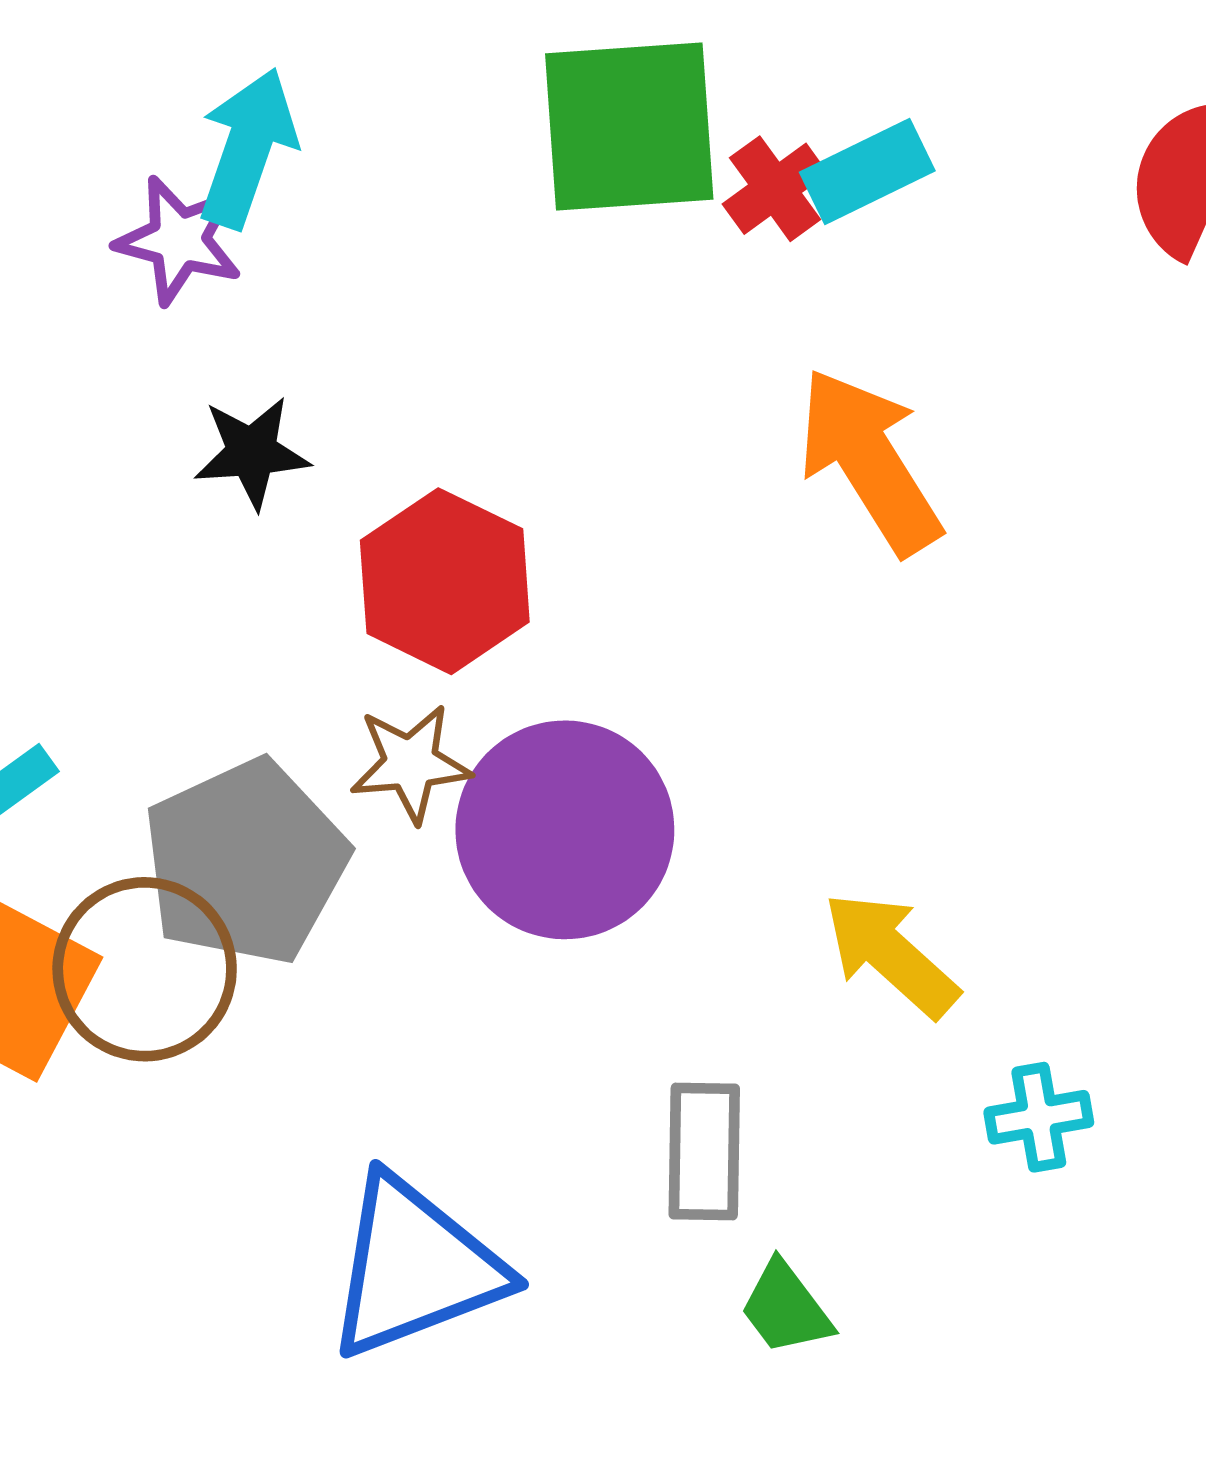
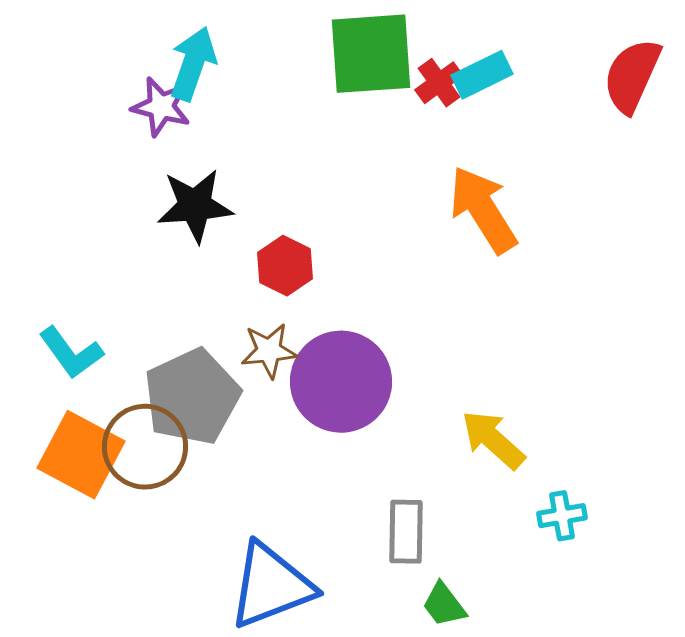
black star: (252, 452) -> (195, 206), size x1.4
red hexagon: (445, 581) -> (285, 266), size x0.7

